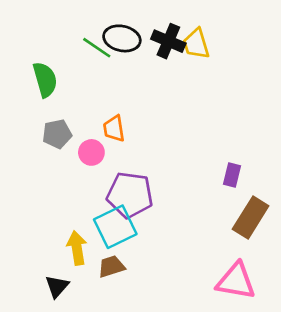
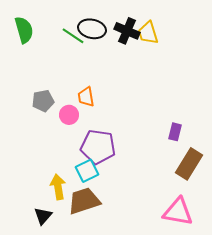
green semicircle: (45, 80) -> (24, 30), moved
cyan square: (115, 227) -> (87, 171), size x0.7
brown trapezoid: (111, 267) -> (84, 201), size x1.6

